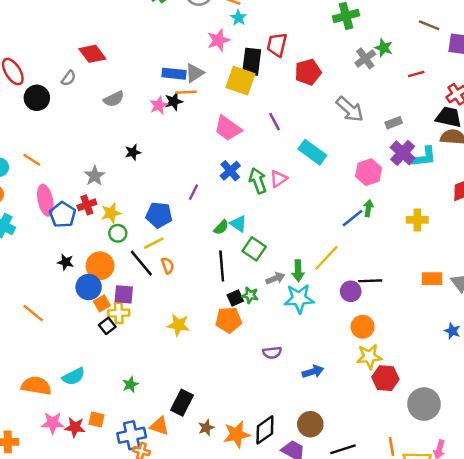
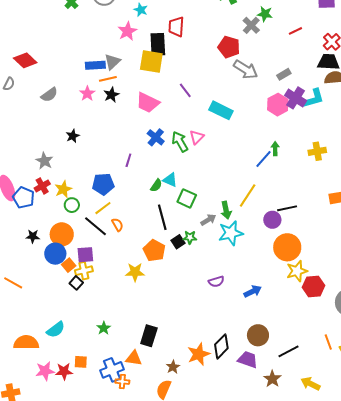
red pentagon: (308, 72) -> (229, 47), moved, turned -30
black star: (174, 101) -> (111, 95), moved
pink hexagon: (369, 172) -> (278, 105), moved
orange pentagon: (229, 320) -> (154, 250), moved, turned -30
orange circle: (363, 327) -> (287, 247), size x1.4
brown star: (206, 428) -> (173, 367), moved

